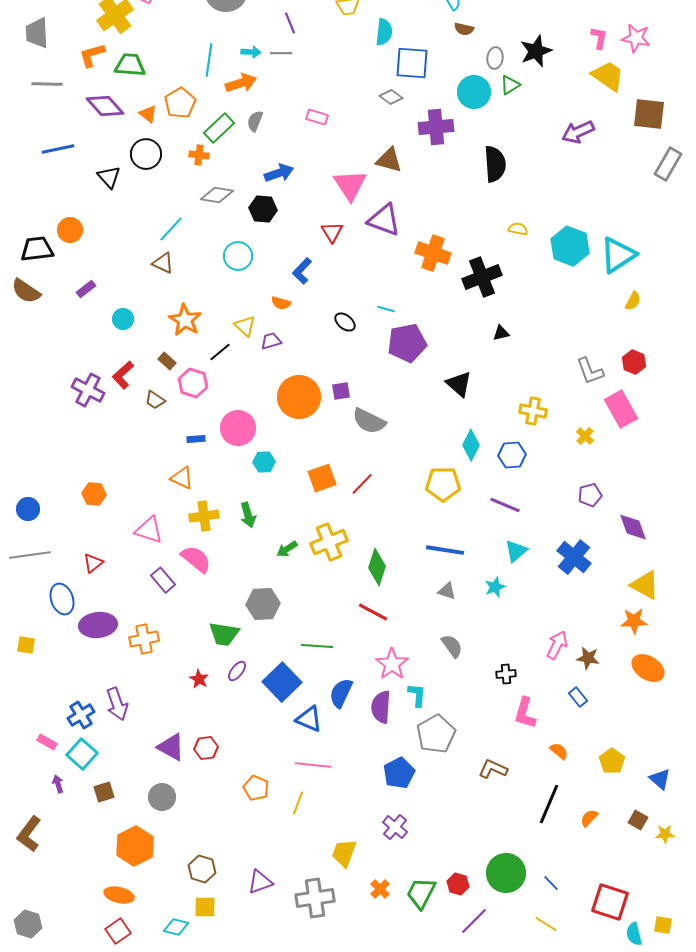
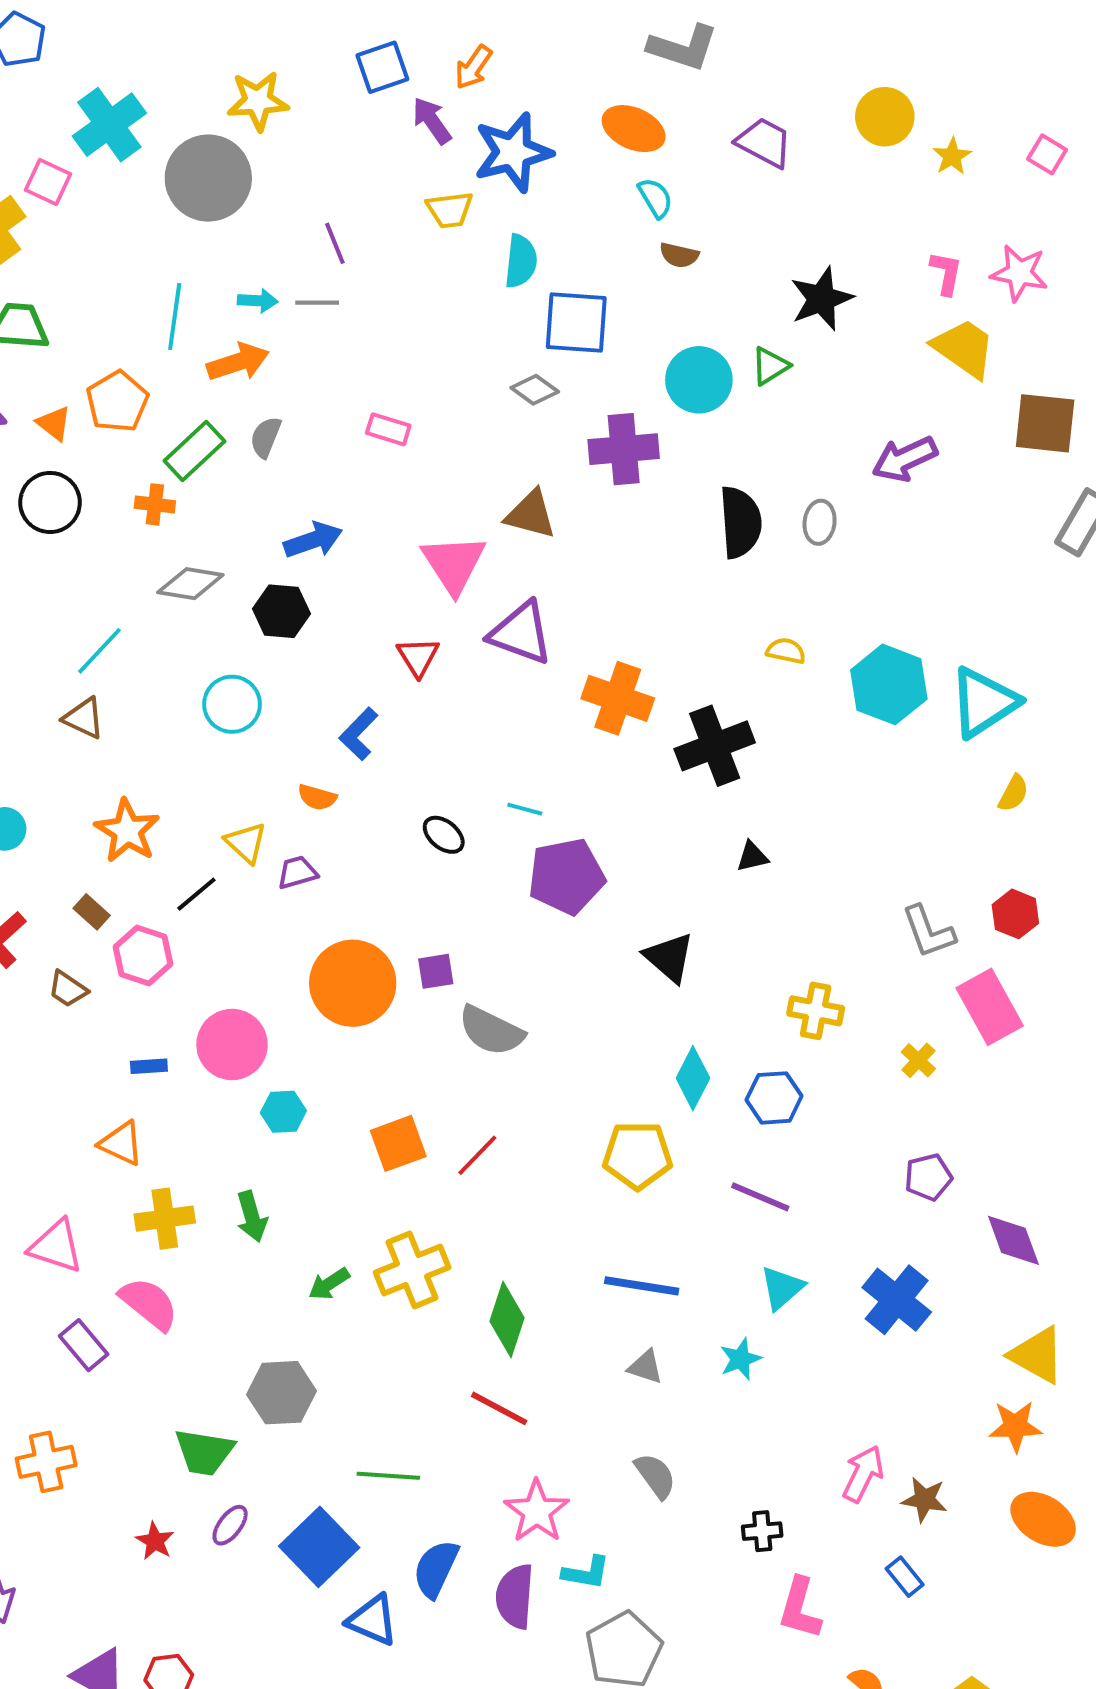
gray ellipse: (495, 58) -> (820, 522), moved
cyan L-shape: (417, 695) -> (586, 1573), turned 95

